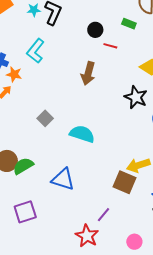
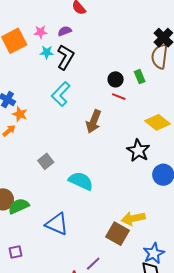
green rectangle: (129, 24) -> (140, 77), turned 40
black circle: (95, 30) -> (116, 79), moved
cyan L-shape: (36, 51) -> (61, 94), moved
purple square: (25, 212) -> (16, 252), size x0.6

